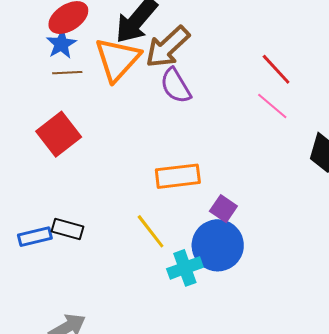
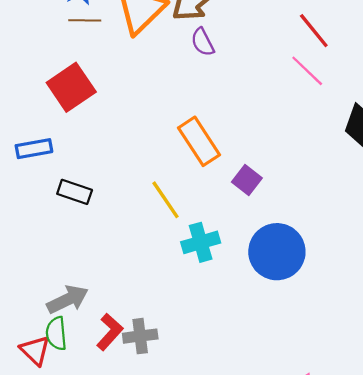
purple semicircle: (176, 86) -> (203, 42), size x0.7
orange rectangle: (178, 176) -> (199, 141), turned 60
blue rectangle: (35, 237) -> (34, 149), moved
blue circle: (218, 245) -> (277, 252), moved

